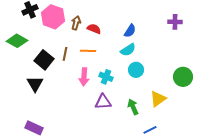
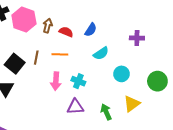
purple cross: (175, 22) -> (137, 38), moved
blue semicircle: (130, 31) -> (91, 30), moved
cyan circle: (136, 70) -> (122, 74), moved

